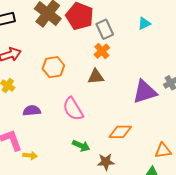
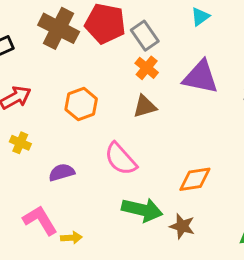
purple triangle: (145, 92) -> (201, 77), moved, turned 40
green arrow: (81, 146) -> (142, 210), size x1.5
brown star: (106, 162) -> (182, 226), turned 30

